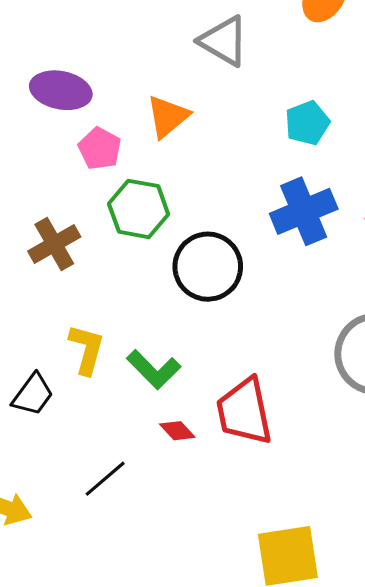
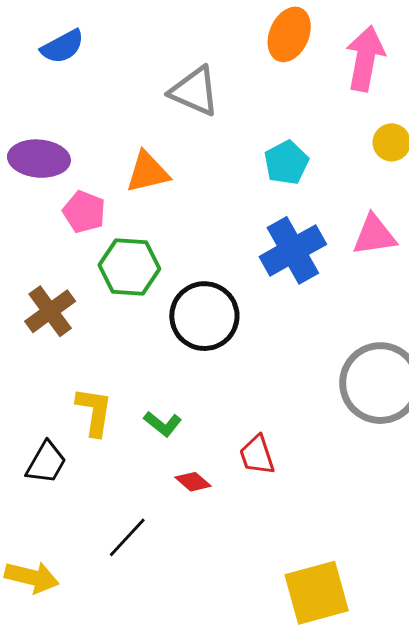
orange triangle: (168, 116) -> (148, 172), turned 33
green L-shape: (154, 369) -> (163, 424), size x0.7
red trapezoid: (244, 412) -> (257, 455), size x0.6

